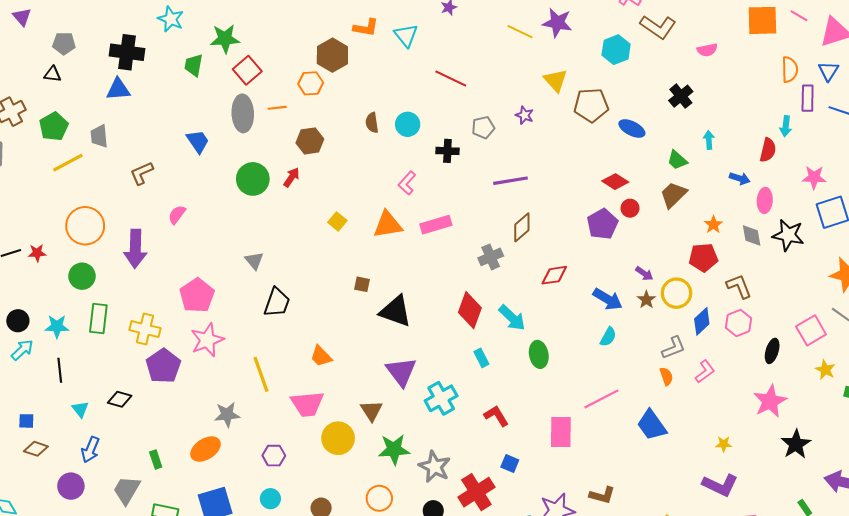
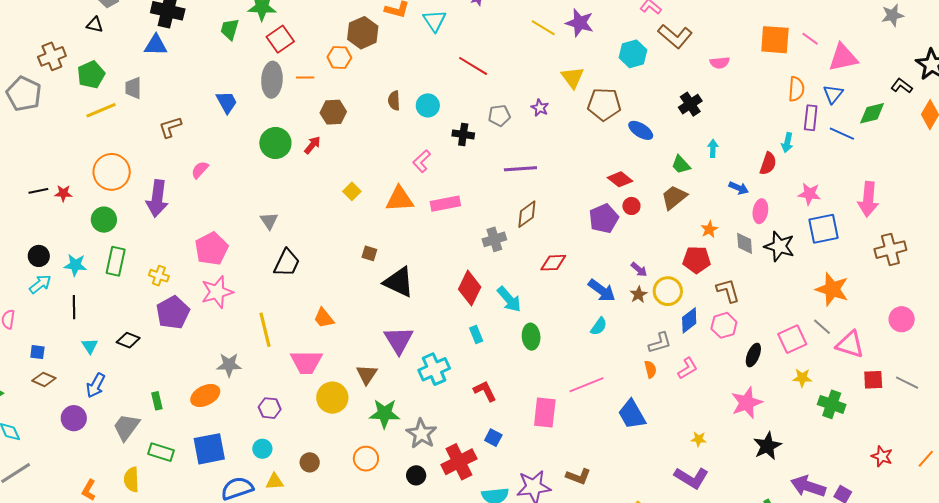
yellow cross: (145, 329) -> (159, 276), size x0.7
yellow star: (825, 370) -> (802, 378), turned -30

